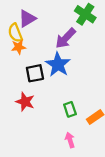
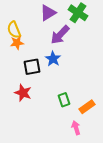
purple triangle: (27, 19) -> (48, 13), moved
blue star: (58, 65) -> (53, 59), size x0.7
pink arrow: (70, 140) -> (76, 128), moved

